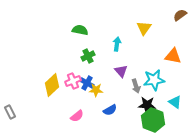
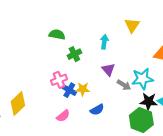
green semicircle: (80, 30) -> (57, 35), moved
blue cross: (87, 83) -> (69, 90), moved
yellow diamond: (52, 85) -> (18, 104), moved
gray arrow: (136, 86) -> (124, 85), turned -40
black star: (147, 105) -> (149, 101), moved

